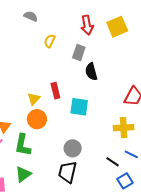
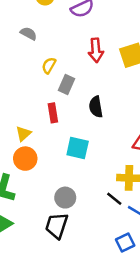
gray rectangle: (79, 52) -> (66, 84), moved
red rectangle: (55, 91) -> (53, 113), moved
black line: (113, 162) -> (114, 199), moved

